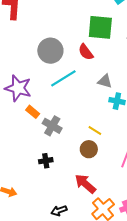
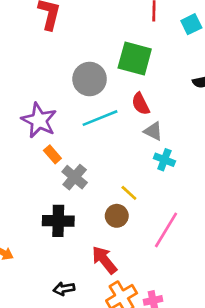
green square: (100, 27) -> (135, 58), moved
red semicircle: (86, 52) -> (141, 104), moved
black cross: (46, 161) -> (58, 221), size x1.6

